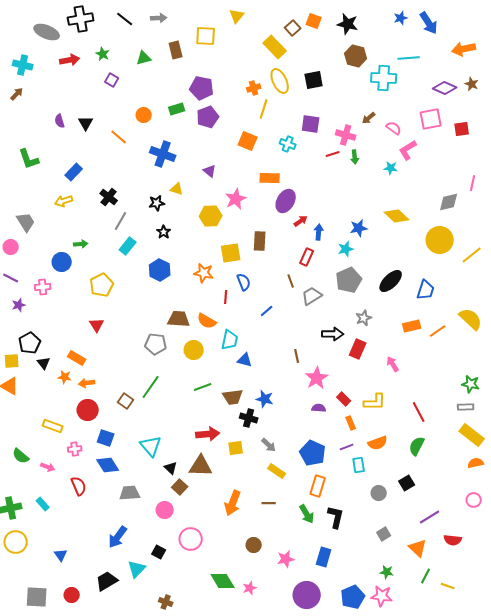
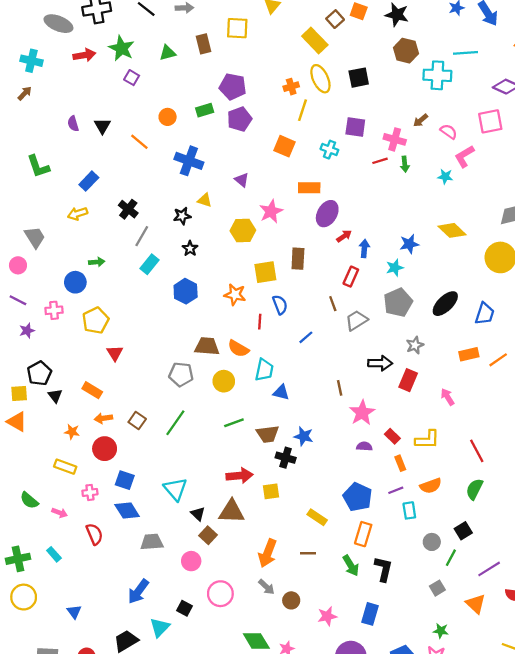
green star: (103, 54) -> (121, 48), size x1.6
yellow pentagon: (102, 285) -> (96, 320), moved
orange star: (65, 377) -> (72, 432), moved
brown square: (126, 401) -> (137, 421), moved
gray arrow: (269, 445) -> (266, 587), moved
green line: (426, 576) -> (451, 558), moved

